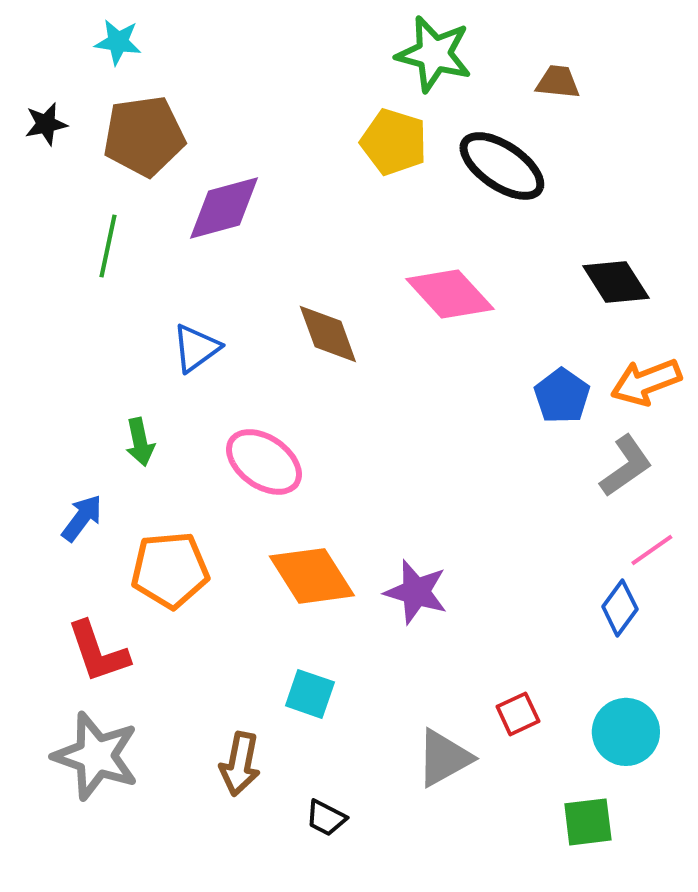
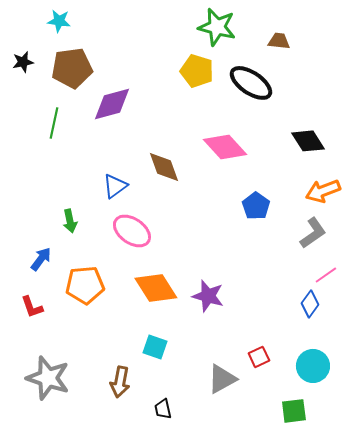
blue triangle: (196, 348) -> (115, 186), moved
blue pentagon: (562, 396) -> (256, 206), moved
red L-shape: (98, 652) -> (32, 307), moved, size x0.7
black trapezoid: (326, 818) -> (163, 409), turned 50

